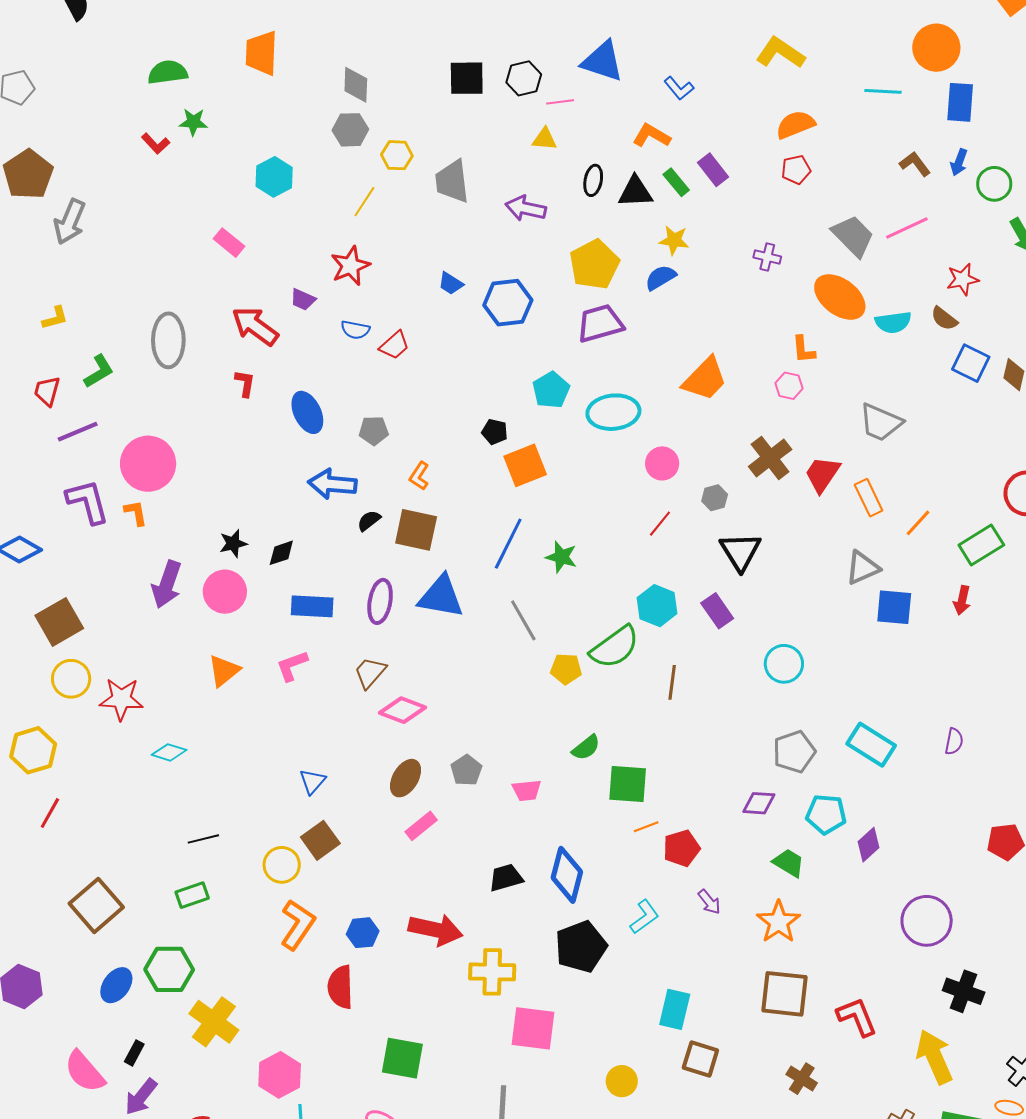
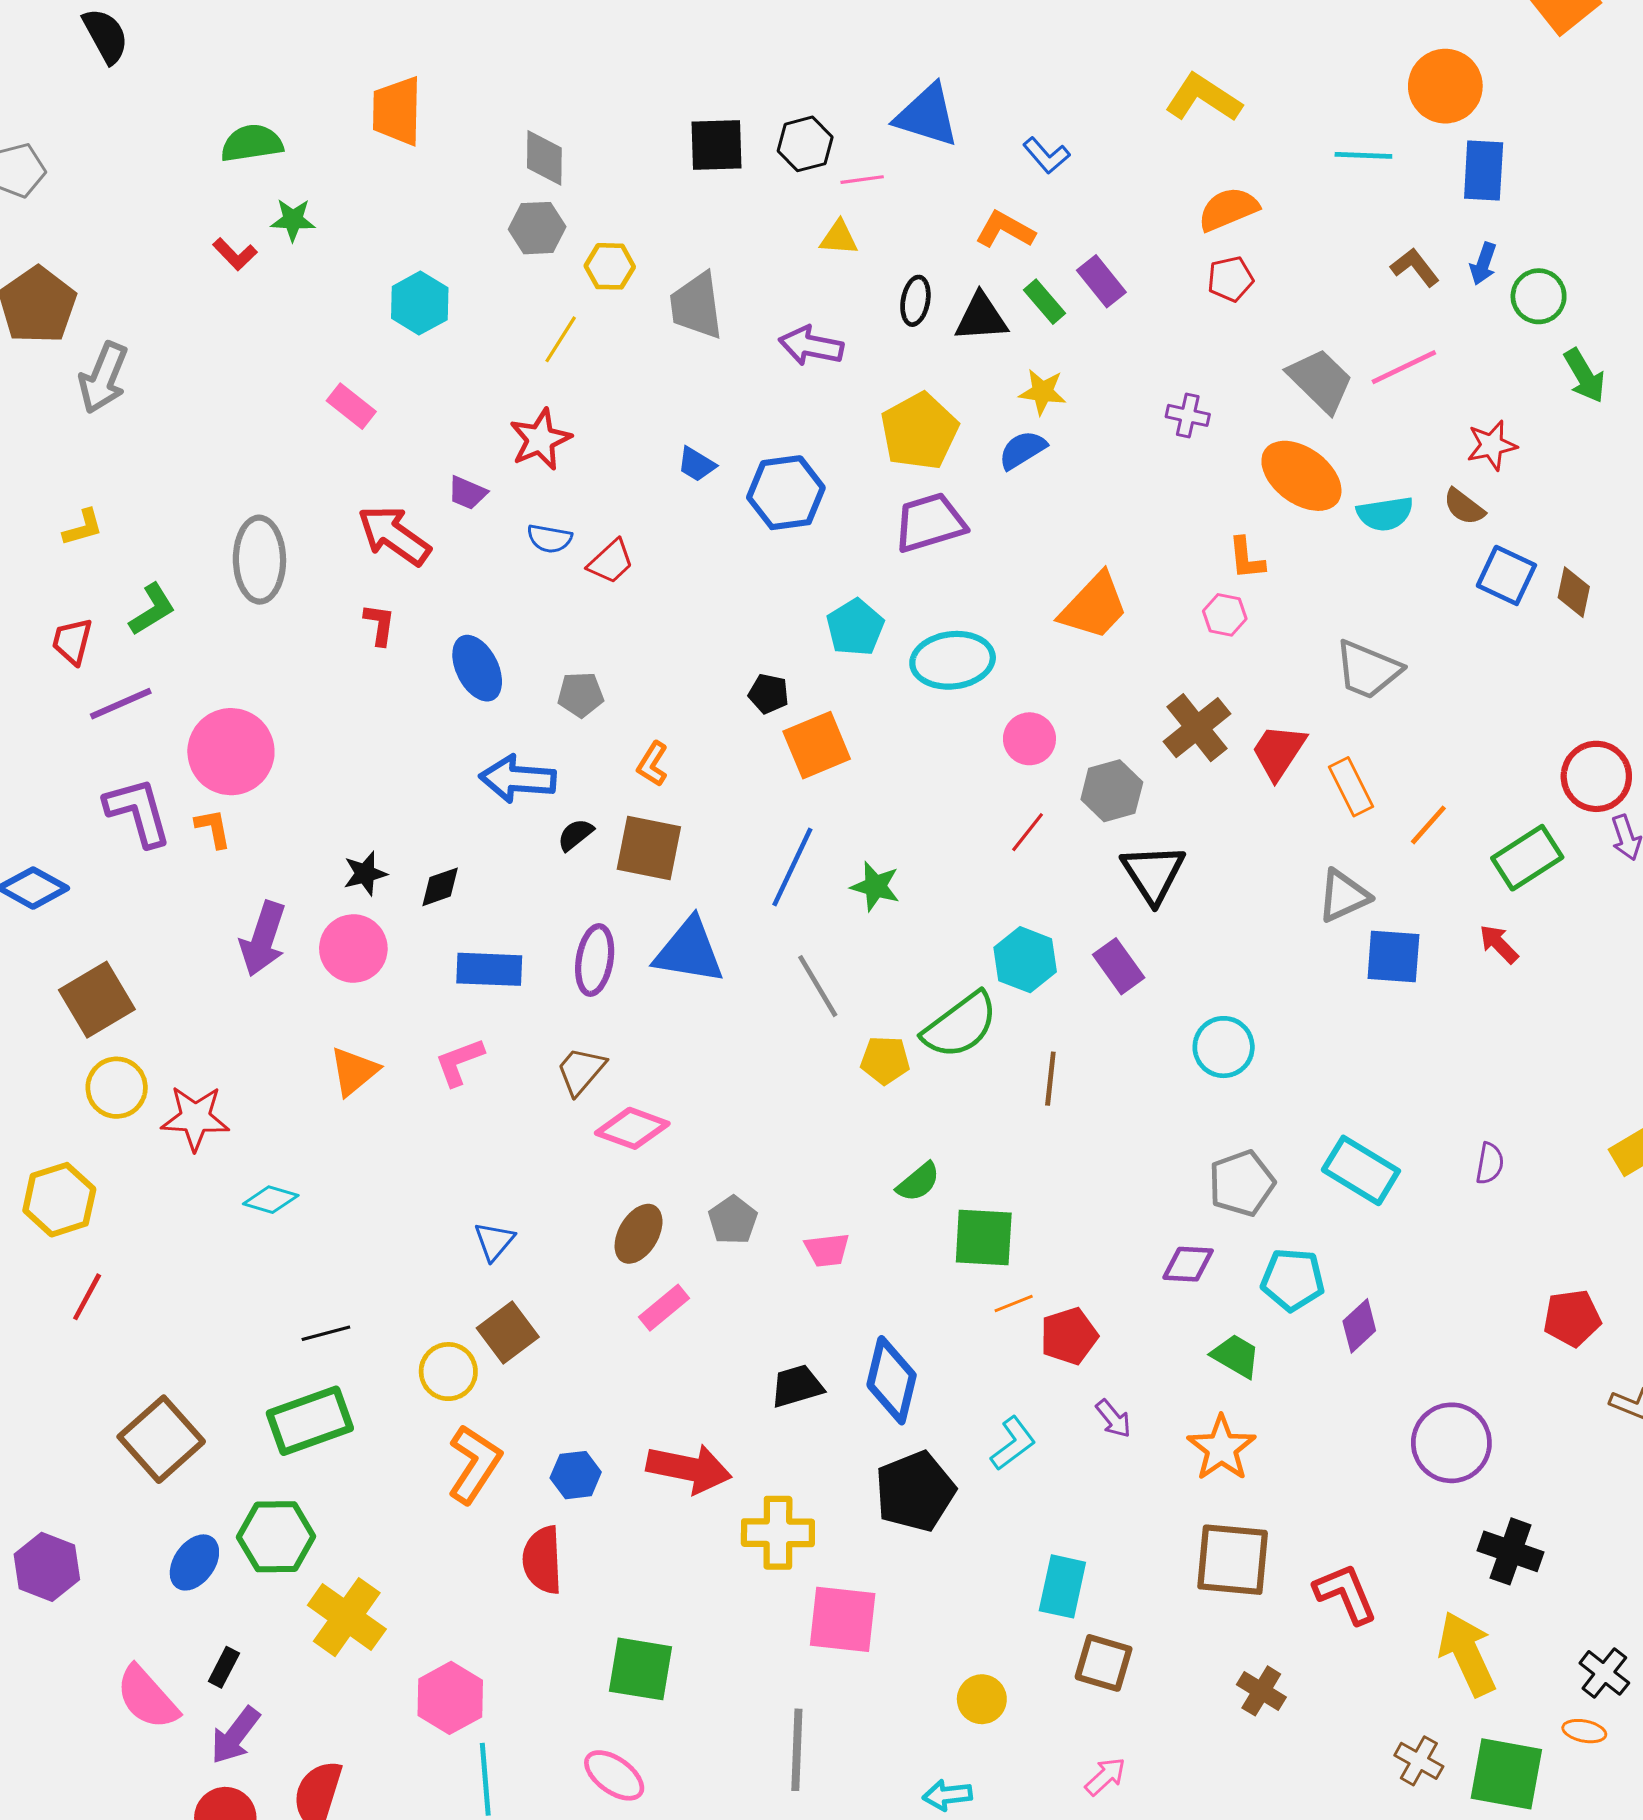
gray hexagon: (715, 498) -> (1112, 791), size x1.5
red arrow: (962, 600) -> (1499, 944), turned 124
green rectangle: (192, 895) -> (310, 1421), size x1.6

